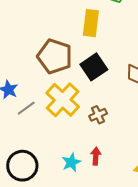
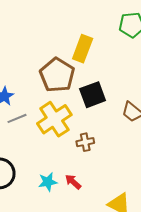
yellow rectangle: (91, 23) -> (83, 49), moved
red arrow: (96, 156) -> (73, 182), turned -66

